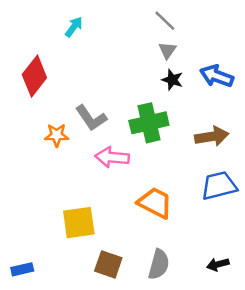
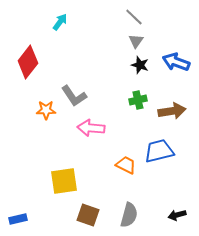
green cross: (149, 123) -> (138, 100), moved, size x0.6
blue trapezoid: (219, 186) -> (159, 151), moved
orange trapezoid: (155, 203) -> (126, 165), size x0.7

